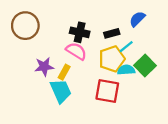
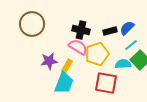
blue semicircle: (137, 19) -> (127, 28), moved
cyan line: (126, 47) -> (131, 45), moved
yellow pentagon: (112, 59) -> (97, 54), moved
cyan trapezoid: (61, 91) -> (64, 83), turned 45

